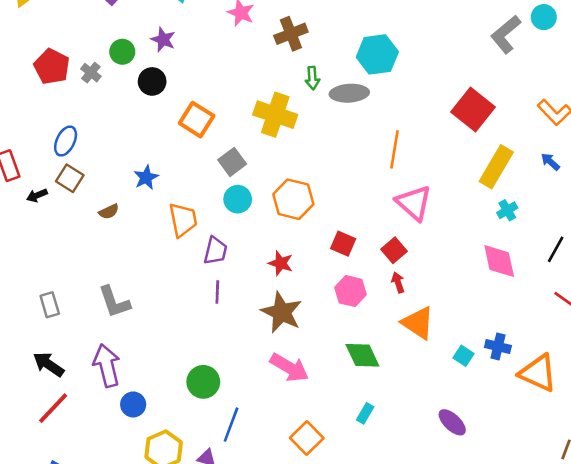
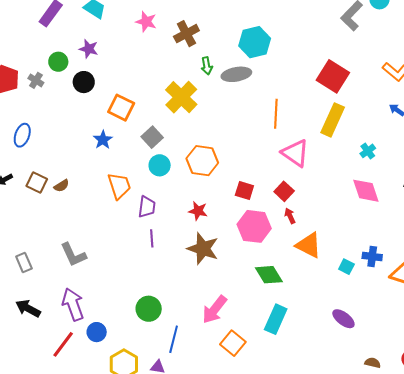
yellow cross: (275, 115) -> (181, 97), turned 32
yellow rectangle: (496, 167) -> (333, 120), moved
blue star: (146, 177) -> (103, 140), moved
brown square: (70, 178) -> (37, 183), moved
pink hexagon: (351, 291) -> (254, 226), size x1.4
pink arrow: (289, 368) -> (214, 310), moved, turned 104
red line: (53, 408) -> (63, 344), moved
cyan rectangle: (365, 413) -> (276, 319), size x1.8

